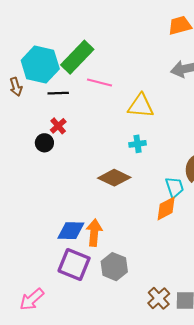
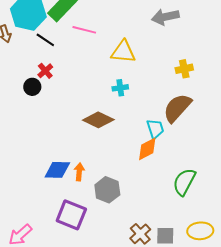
black line: (58, 93) -> (45, 40), turned 36
orange arrow: (94, 233) -> (79, 172), size x0.7
purple square: (74, 264) -> (71, 215), moved
gray hexagon: (114, 267) -> (107, 190), moved

